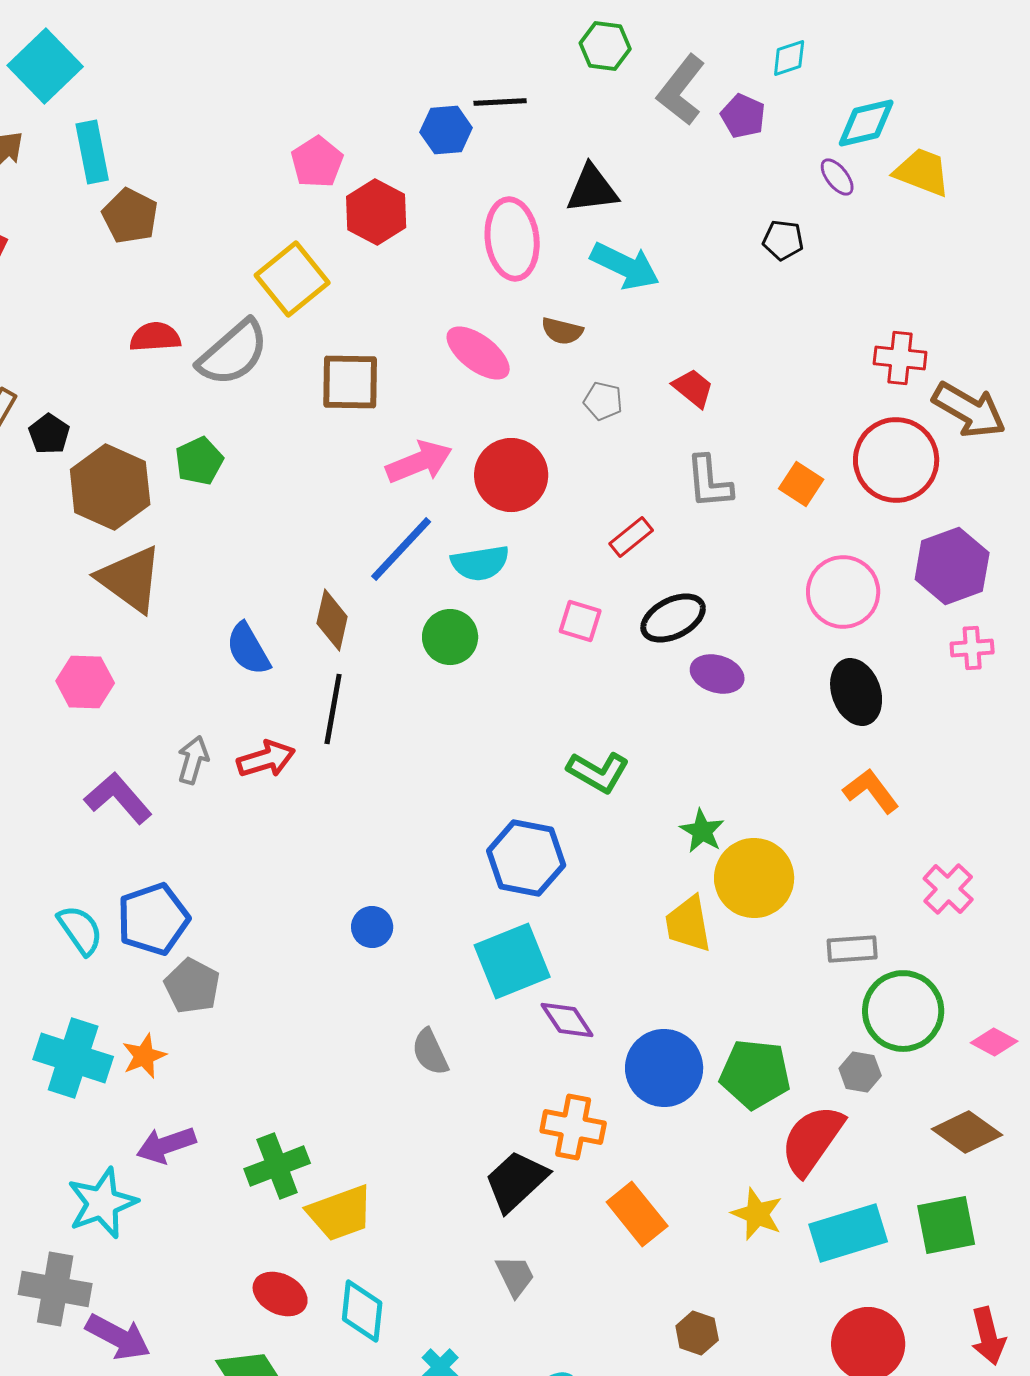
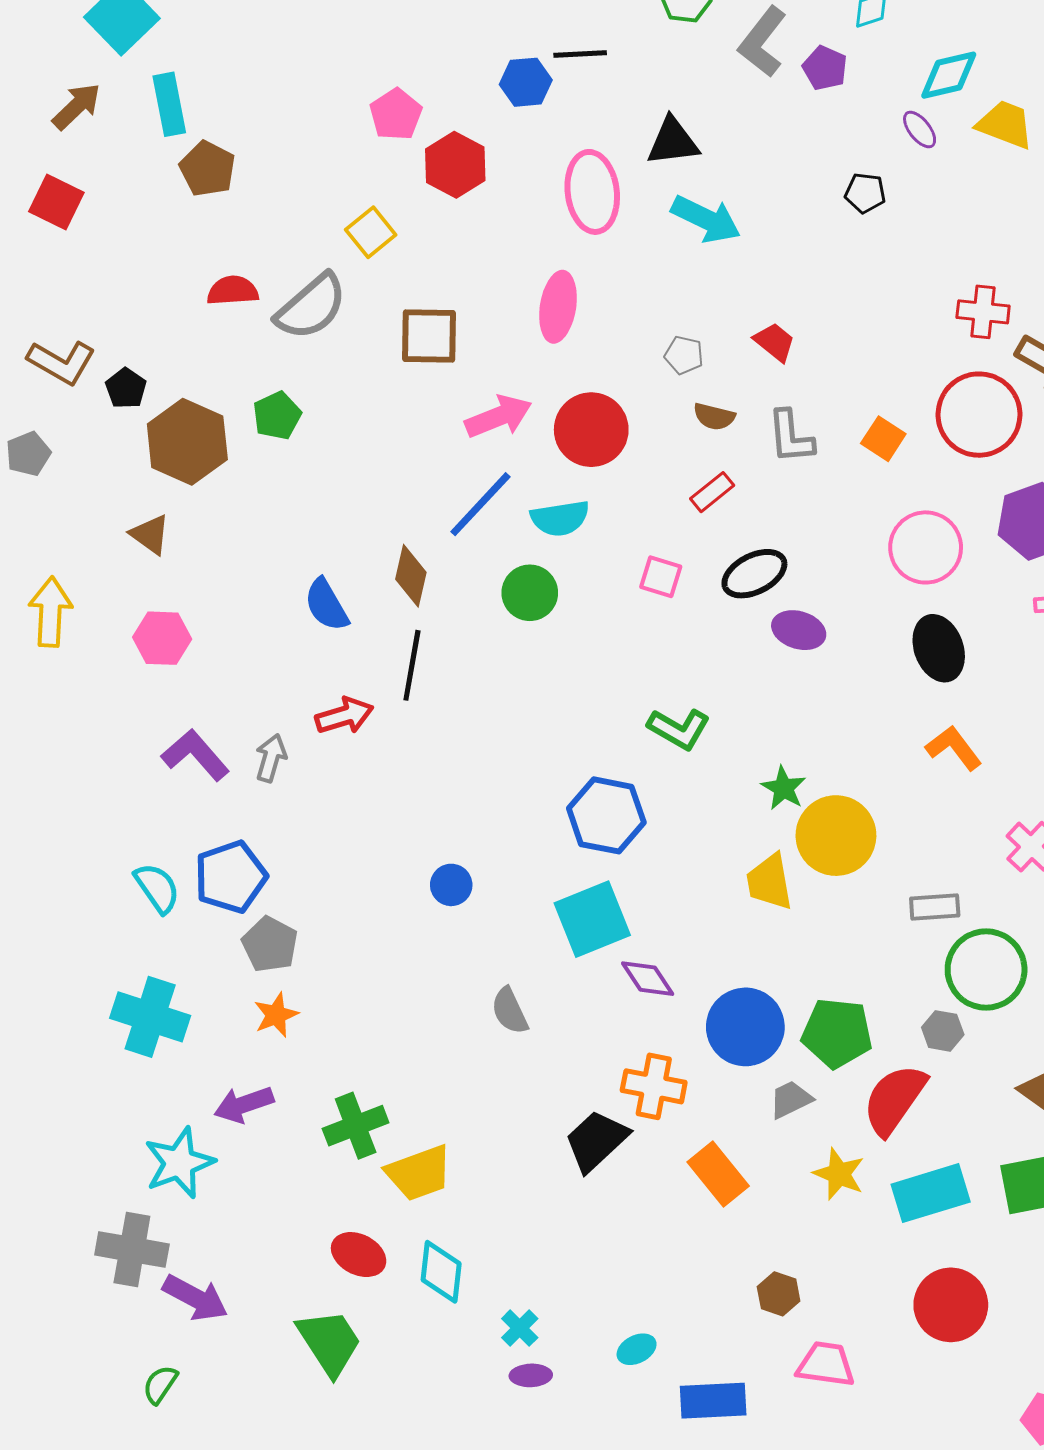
yellow square: (292, 279) -> (371, 232), size x0.7
brown semicircle: (562, 331) -> (714, 417), moved
pink ellipse: (478, 353) -> (558, 307), turned 62
brown triangle: (130, 579) -> (150, 534), moved, size x0.6
gray arrow: (193, 760) -> (271, 758), moved
orange star: (144, 1056) -> (276, 1015), moved
gray trapezoid: (515, 1276) -> (791, 1099), moved, turned -90

